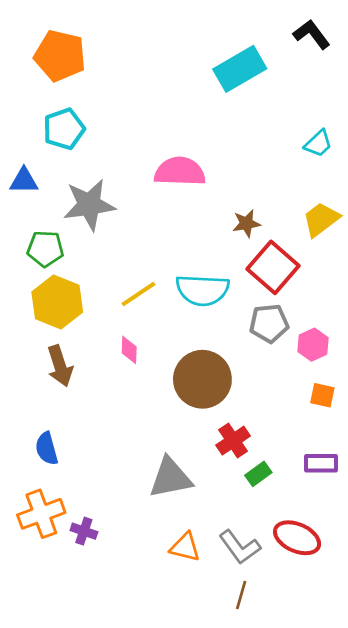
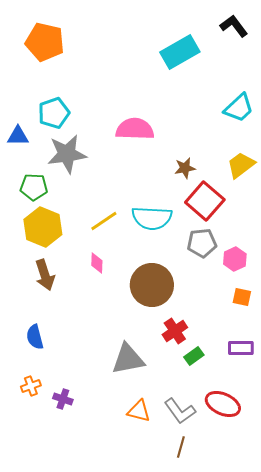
cyan pentagon: (64, 129) -> (54, 113), moved
cyan trapezoid: (318, 144) -> (239, 108), size x1.4
orange cross: (41, 514) -> (31, 386), size x0.6

